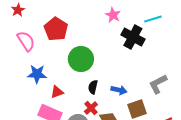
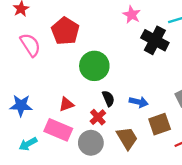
blue star: (37, 74) -> (21, 105), moved
black semicircle: (93, 87) -> (108, 98), turned 144
red cross: (91, 108) -> (98, 117), moved

